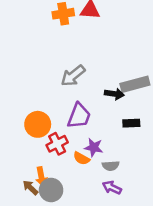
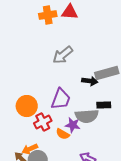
gray arrow: (73, 76) -> (63, 55), moved
gray semicircle: (111, 166) -> (87, 116), moved, size x1.6
orange arrow: (41, 177) -> (30, 149), turned 77

